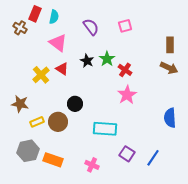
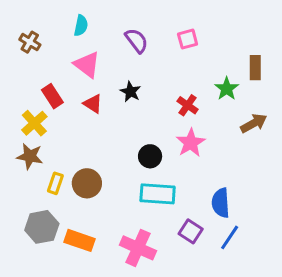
red rectangle: (35, 14) -> (52, 96), moved, turned -56
green star: (107, 59) -> (227, 89), moved
brown arrow: (169, 68) -> (254, 123), moved, turned -54
yellow cross: (41, 75) -> (34, 123), moved
black circle: (75, 104) -> (150, 156), moved
blue semicircle: (170, 118) -> (221, 203), moved
yellow rectangle: (37, 122) -> (55, 183), turned -48
pink cross: (92, 165) -> (138, 248), size x1.6

